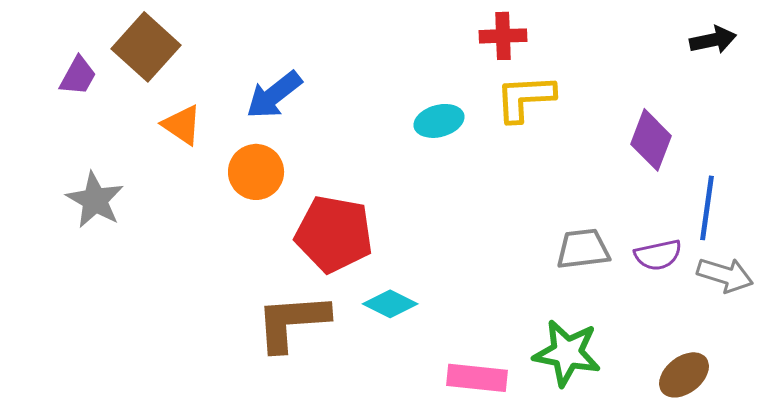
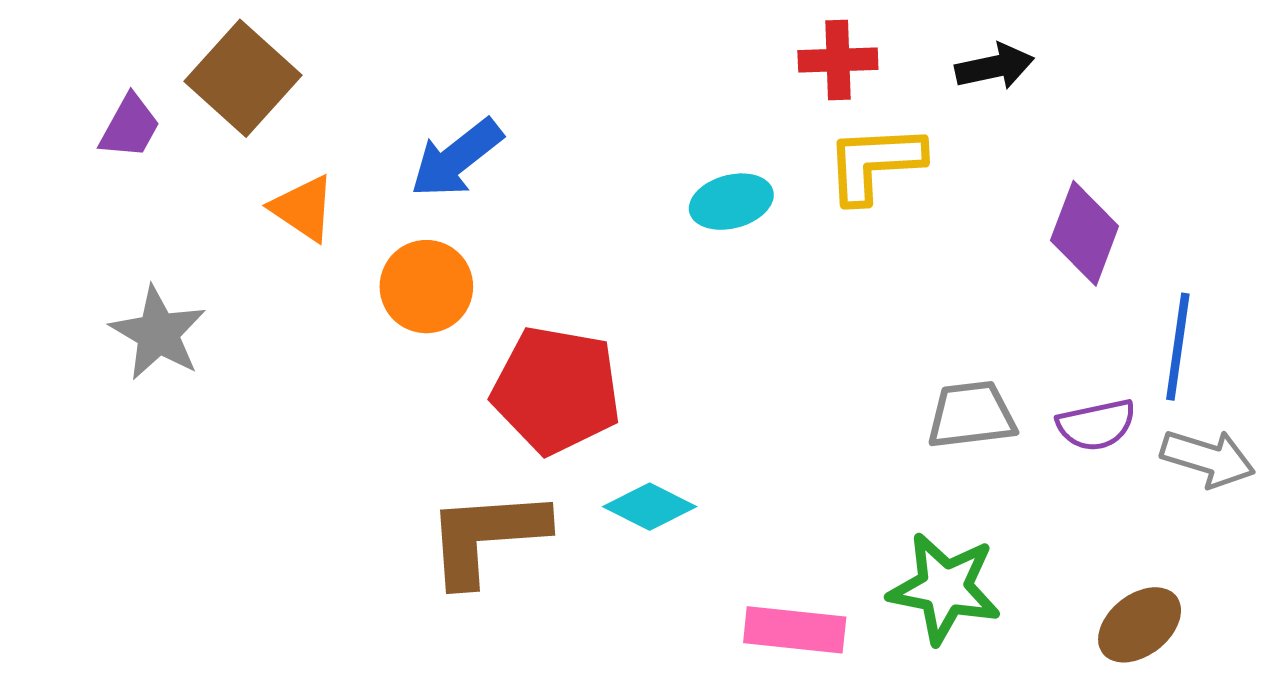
black arrow: (713, 40) -> (995, 67), moved

